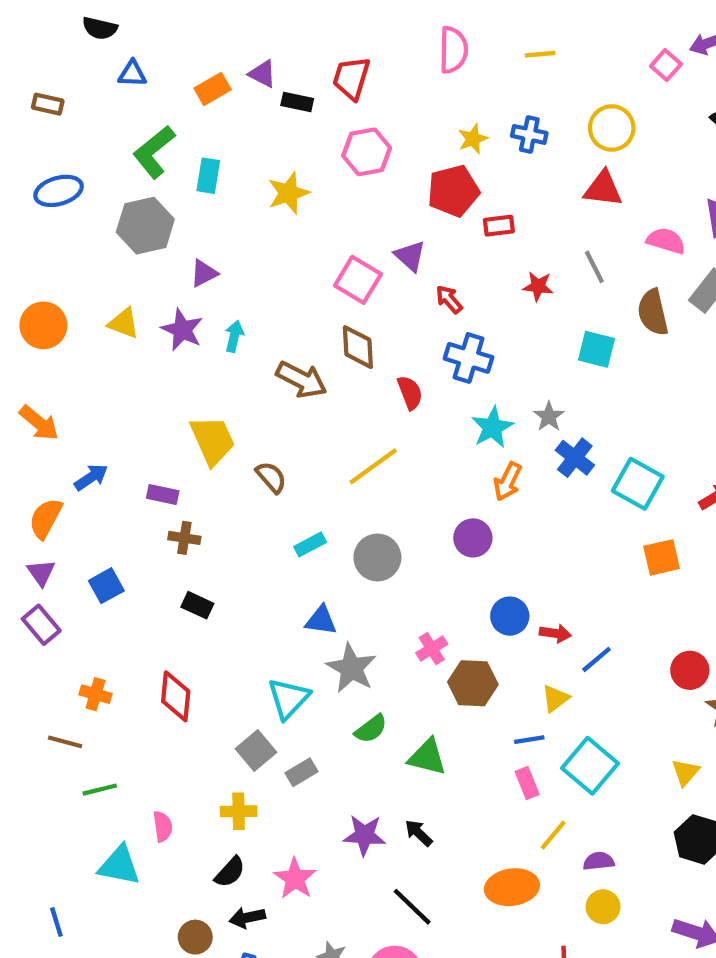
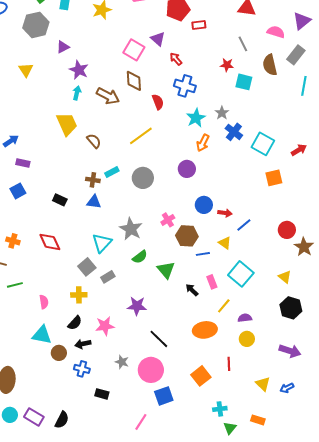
red star: (538, 286) -> (227, 65), moved
yellow triangle: (124, 323) -> (26, 70), turned 35
purple star: (182, 330) -> (79, 70), moved
cyan arrow: (234, 336) -> (77, 93), moved
purple rectangle: (163, 495) -> (23, 163), moved
brown cross: (184, 538) -> (93, 180), moved
blue triangle: (321, 620) -> (94, 202), moved
red diamond: (176, 696) -> (50, 242), turned -30
yellow triangle: (555, 698) -> (225, 243), turned -48
blue line: (529, 740) -> (203, 254), moved
green triangle: (427, 757) -> (166, 270), turned 36
yellow triangle: (685, 772) -> (285, 277), turned -32
black arrow: (419, 833) -> (192, 290), moved
cyan triangle: (119, 866) -> (42, 335), moved
pink star: (295, 879) -> (105, 326), turned 30

